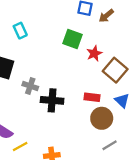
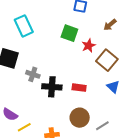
brown arrow: (106, 16) -> (110, 25), moved
cyan rectangle: (20, 31) -> (24, 26), size x1.5
red rectangle: (92, 97) -> (79, 88), moved
brown circle: (102, 118) -> (80, 118), moved

